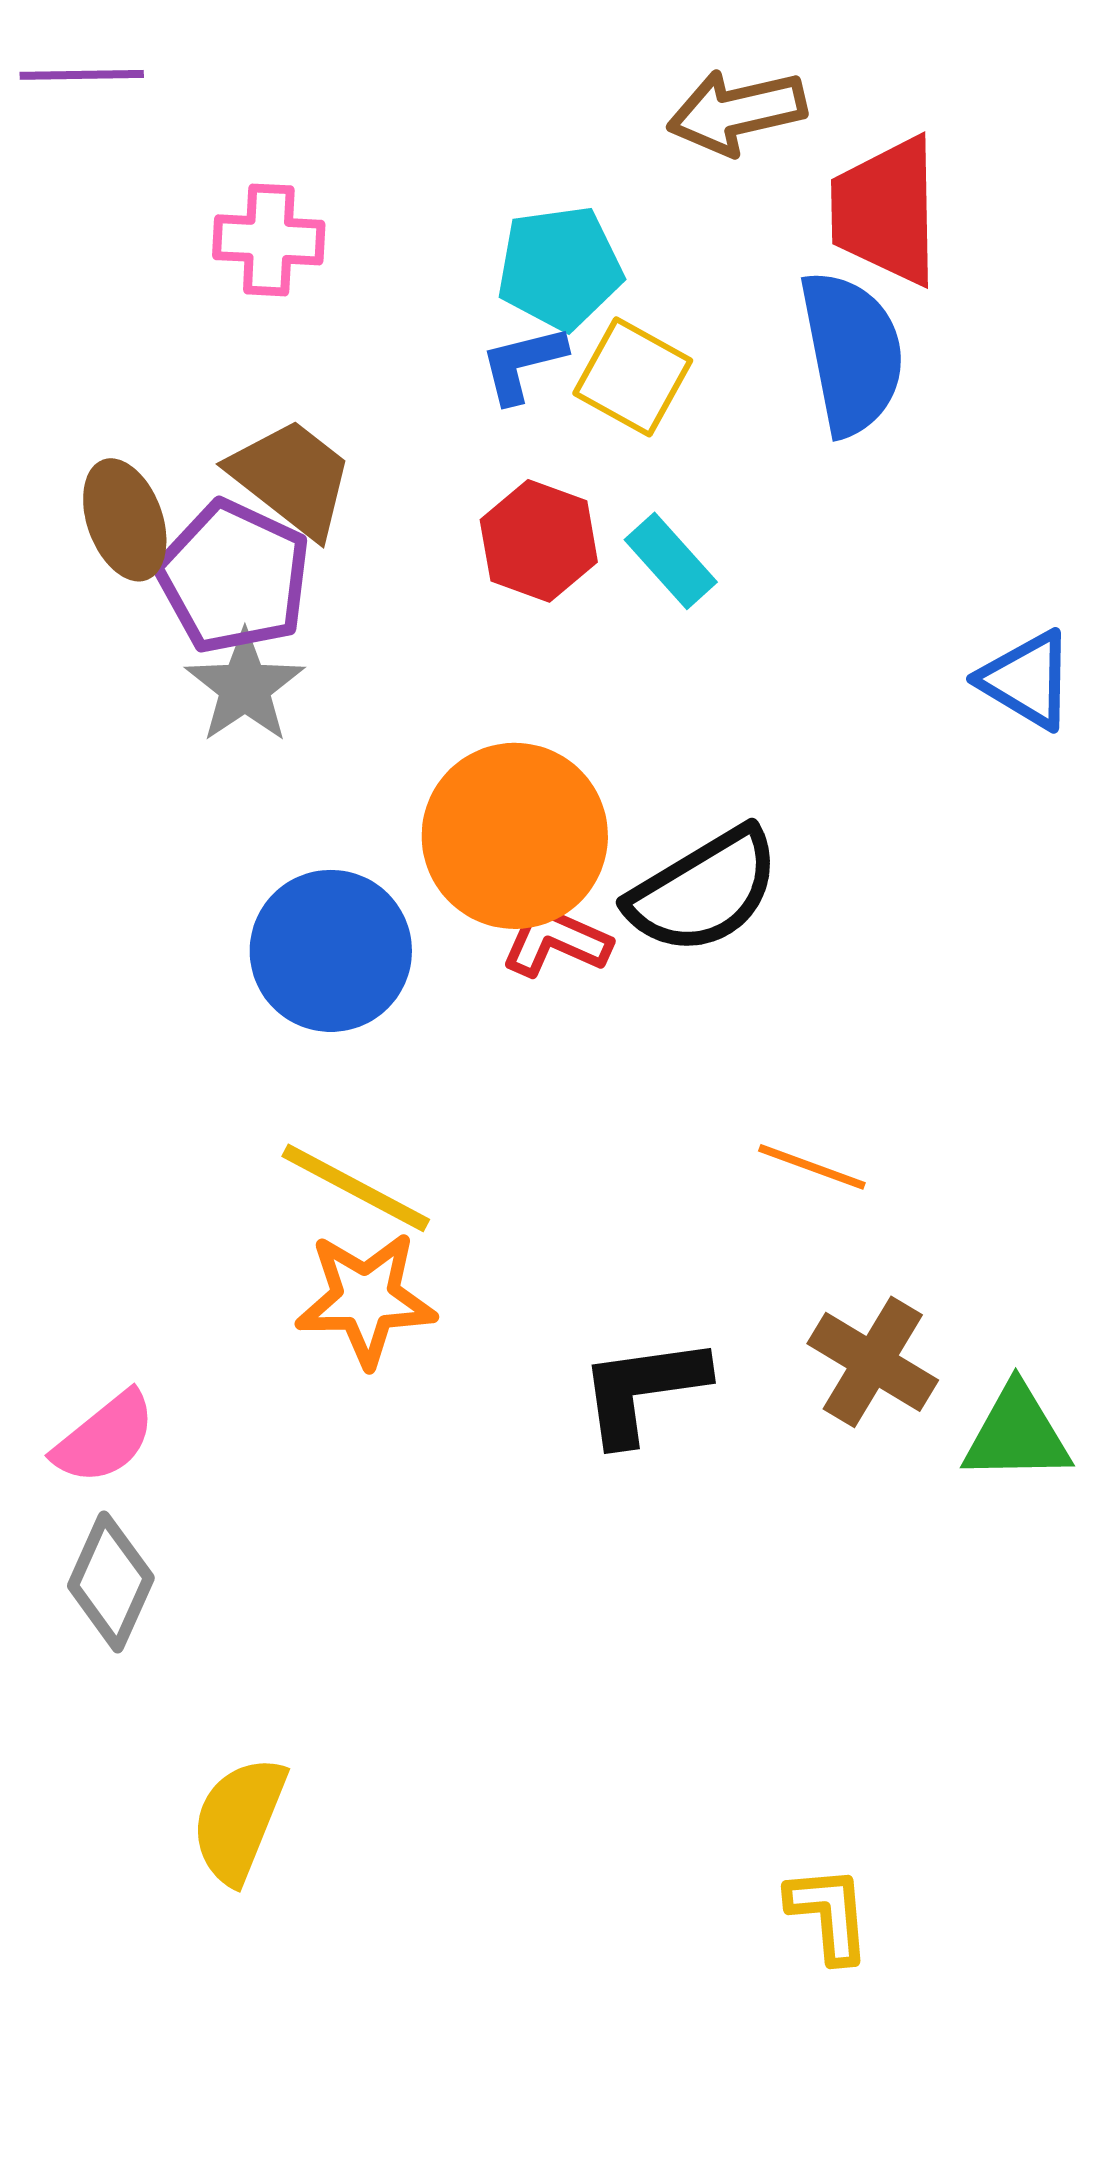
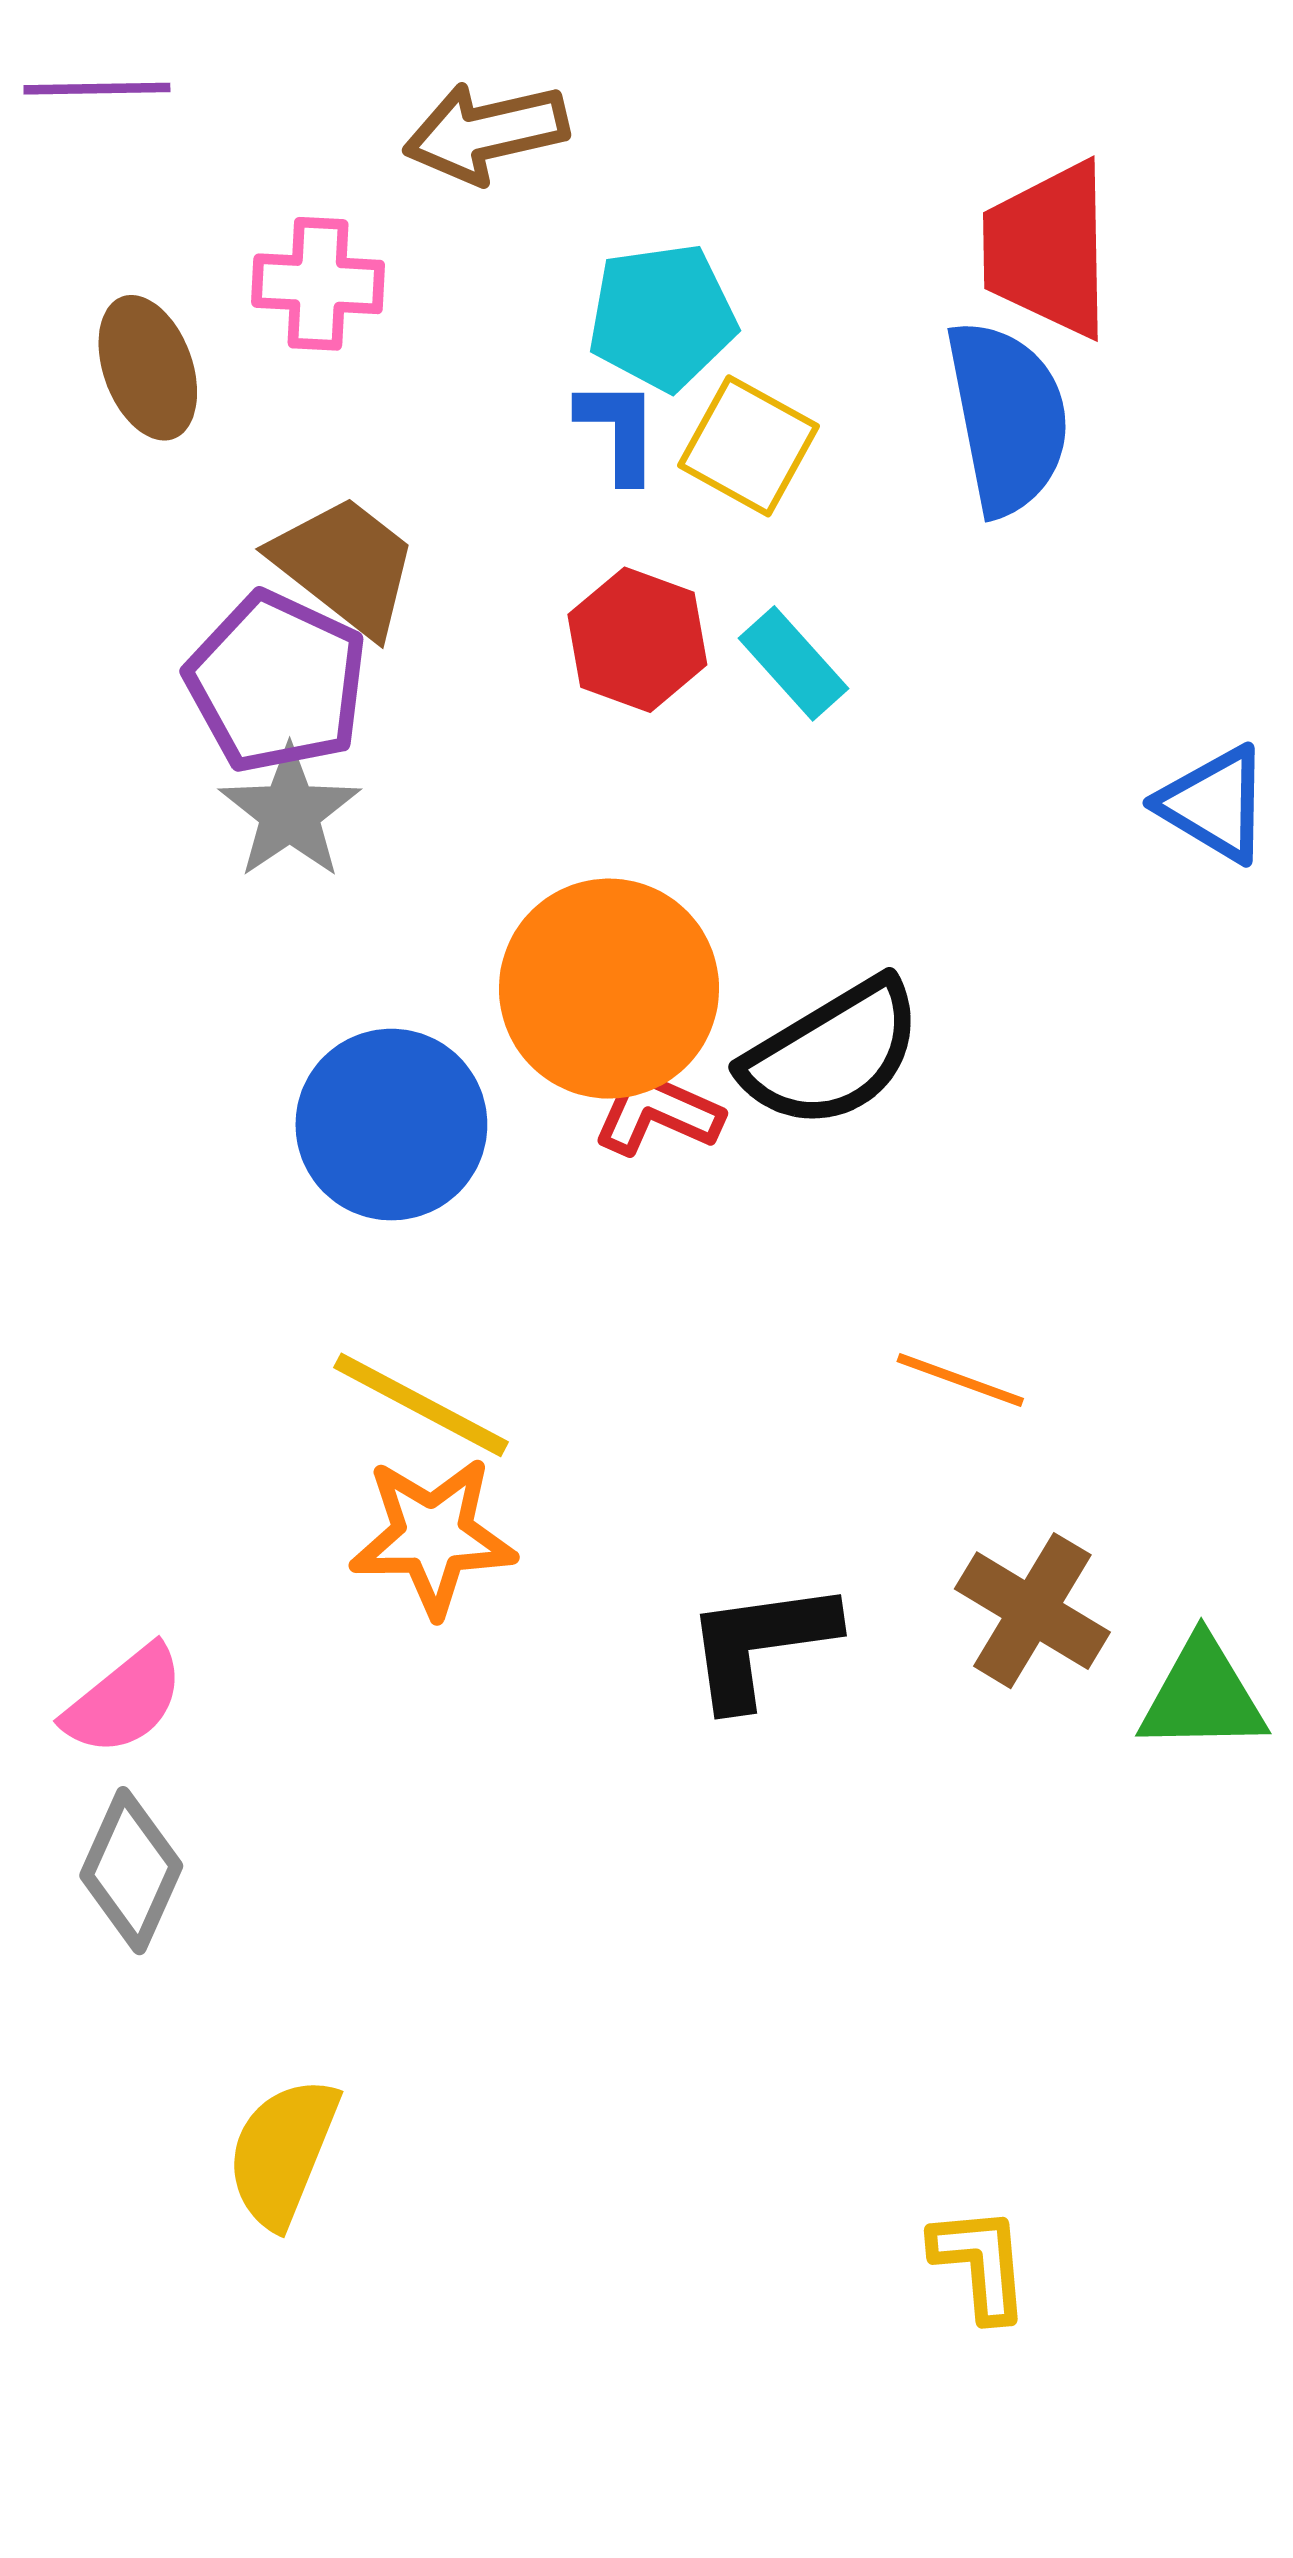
brown arrow: (737, 112) -> (486, 132), moved
blue L-shape: (523, 364) -> (618, 430), turned 104
brown ellipse: (125, 520) -> (148, 368), moved

